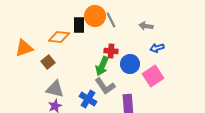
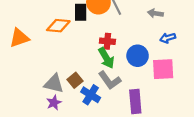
red cross: (111, 51) -> (107, 41), moved
brown square: (48, 62) -> (75, 80), moved
green arrow: (102, 66) -> (106, 58), turned -54
pink square: (153, 76) -> (163, 69), turned 30

